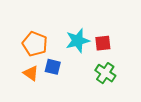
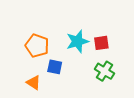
orange triangle: (31, 73) -> (34, 83), moved

